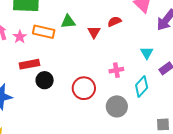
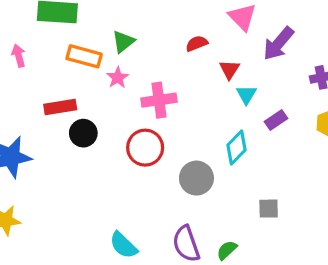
green triangle: (68, 22) -> (123, 42), turned -35
red triangle: (94, 32) -> (229, 69), moved
pink star: (20, 37) -> (118, 78), moved
pink cross: (116, 70) -> (159, 100), moved, size x1.5

